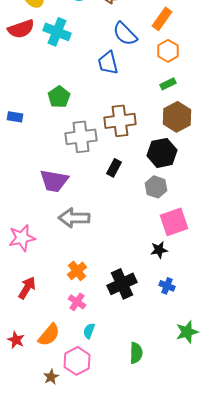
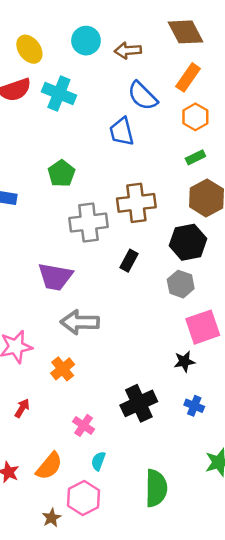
orange cross: (77, 271) -> (63, 369), moved
red arrow: (27, 288) -> (22, 408), size x0.7
green semicircle: (136, 353) -> (156, 488), size x1.4

